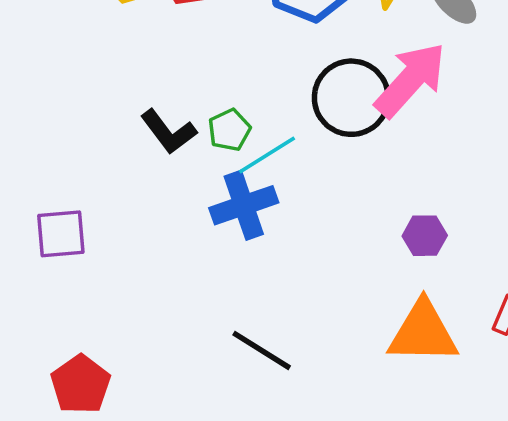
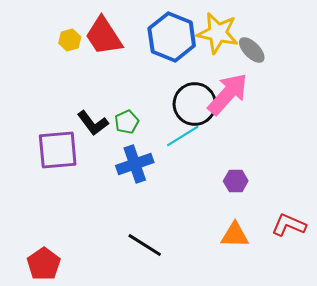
cyan line: (267, 155) -> (183, 136), moved
purple square: (61, 234) -> (58, 150), moved, size x1.4
orange triangle: (423, 332) -> (235, 235), size x0.7

